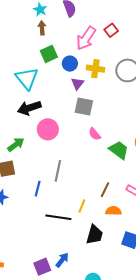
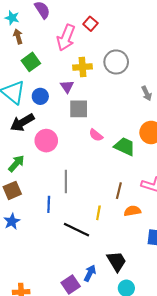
blue circle: (70, 64) -> (40, 96), moved
black line: (58, 217) -> (76, 230), turned 30
black trapezoid: (94, 235) -> (117, 261), moved, turned -35

